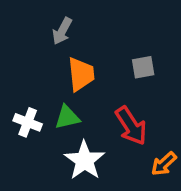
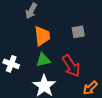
green triangle: (67, 117) -> (43, 60), moved

